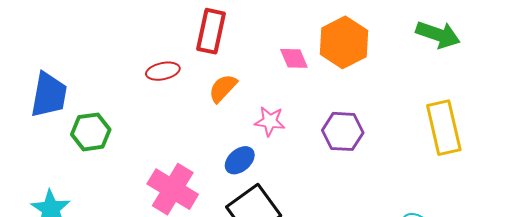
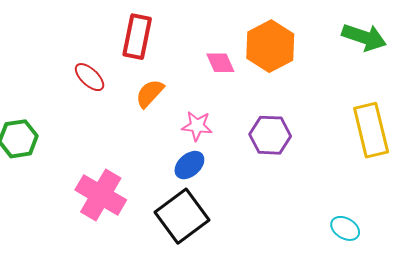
red ellipse: (163, 71) -> (90, 77), turned 56
blue ellipse: (240, 160) -> (189, 165), moved

